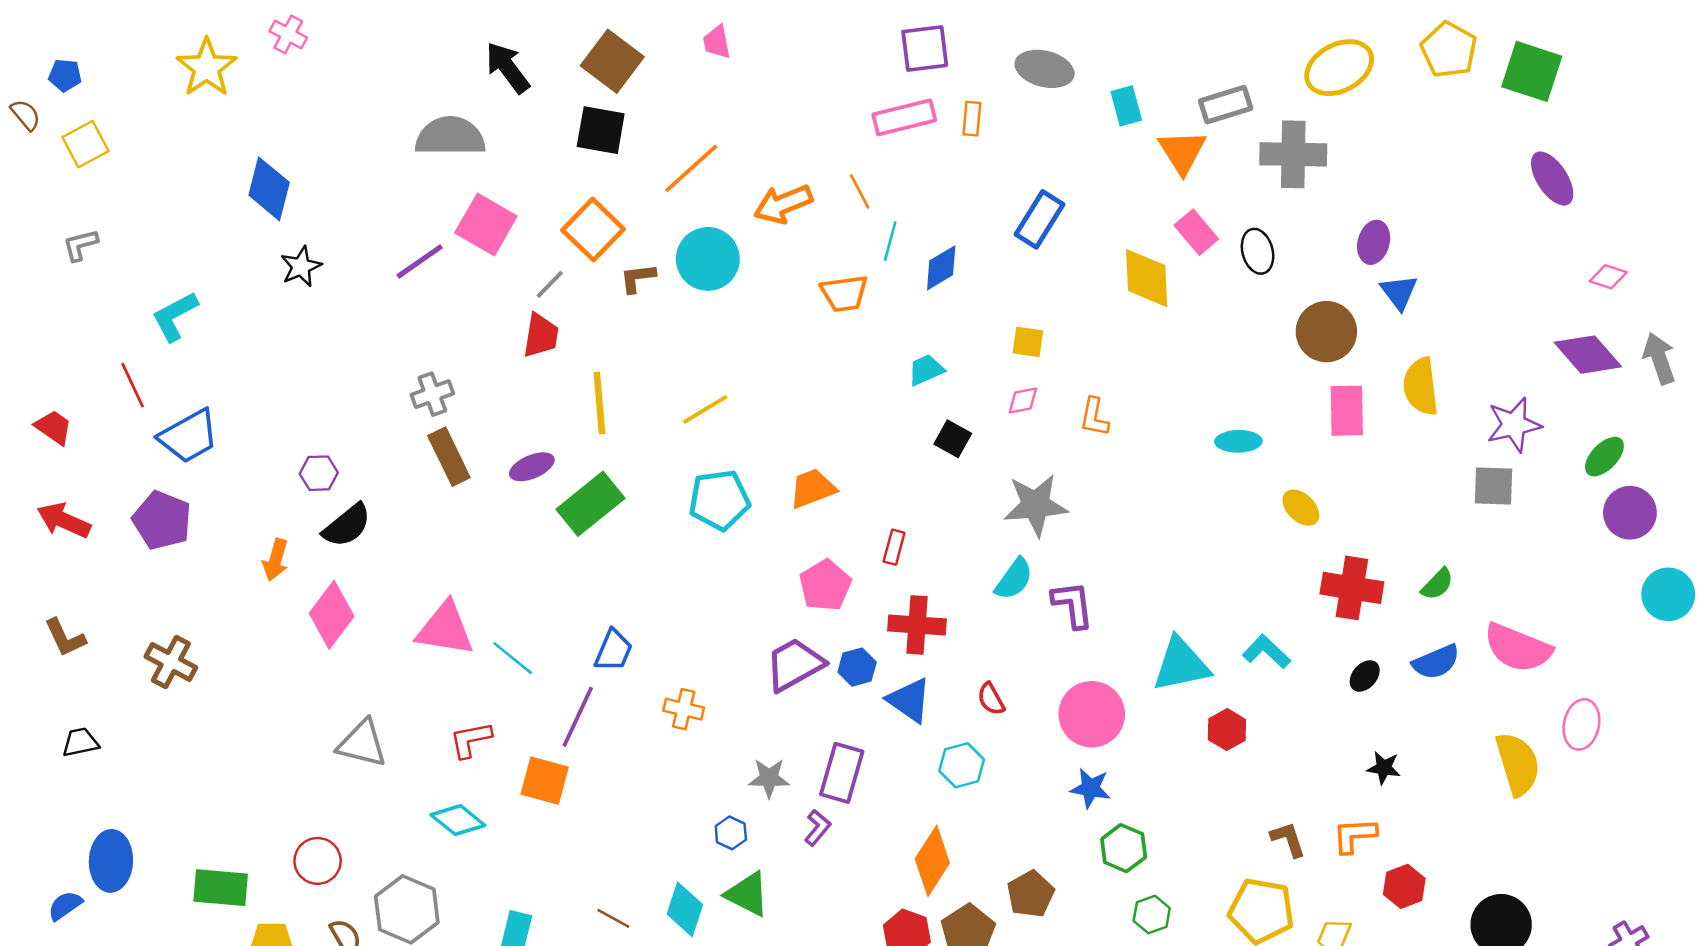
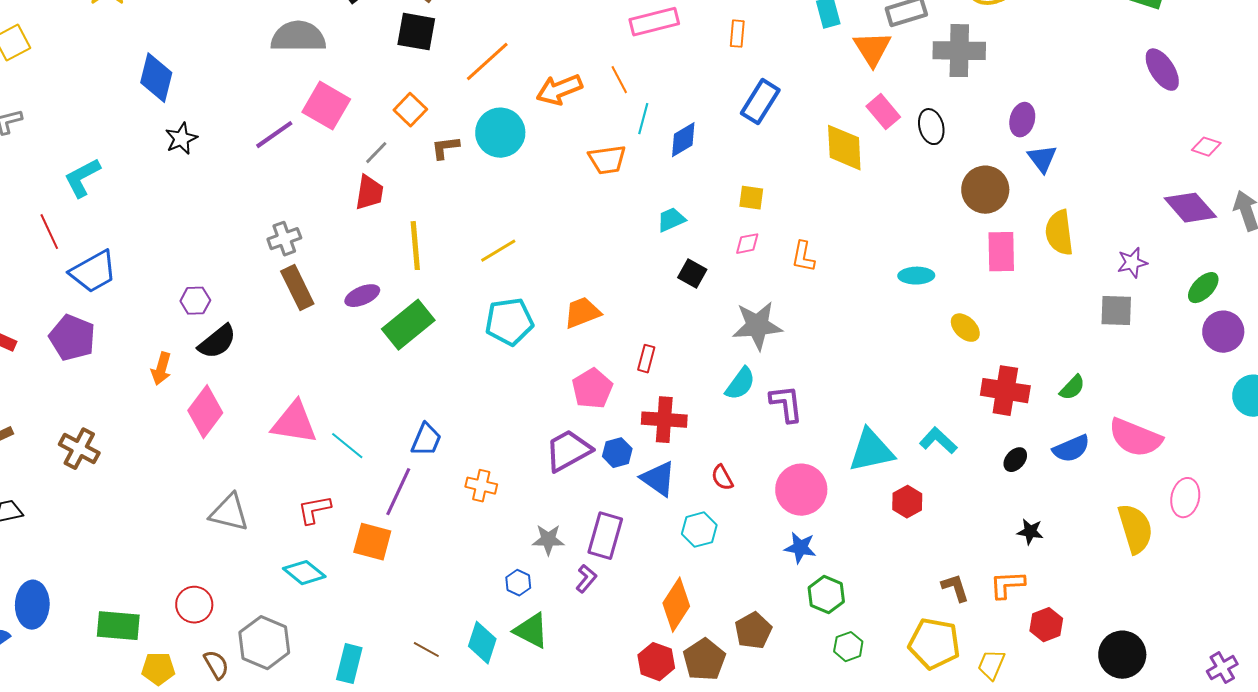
orange rectangle: (972, 119) -> (737, 34), moved
orange square: (593, 230) -> (410, 110), size x0.7
purple star: (1514, 425) -> (1132, 263), size x0.7

